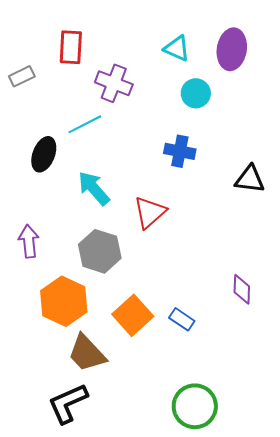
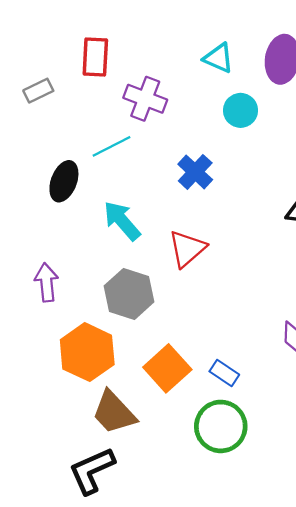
blue cross: (180, 151) -> (195, 172), moved, turned 32
green circle: (195, 406) -> (221, 426), moved

